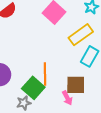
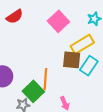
brown square: (76, 85) -> (72, 60), moved

